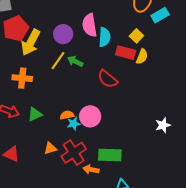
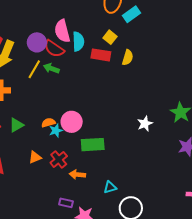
yellow semicircle: (142, 57) -> (128, 58), moved
red semicircle: (107, 79) -> (54, 49), moved
red cross: (74, 153) -> (59, 159), size x0.7
green rectangle: (110, 155) -> (93, 145), moved

